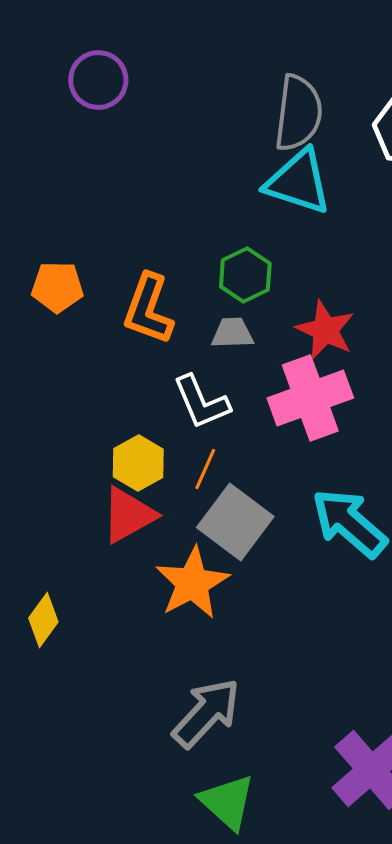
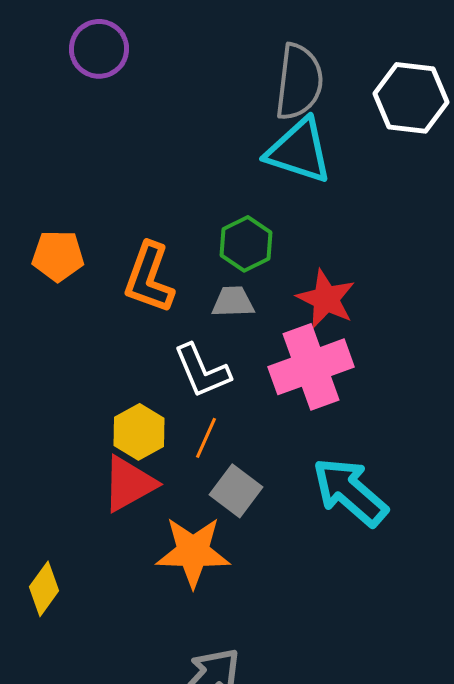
gray square: (235, 522) -> (236, 491), size x0.7
orange star: (192, 583) -> (193, 552), turned 30

